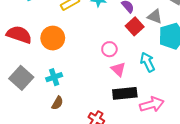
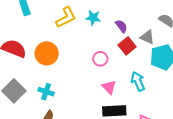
pink circle: (109, 49) -> (100, 59), moved
cyan cross: (54, 77) -> (46, 92), turned 35

